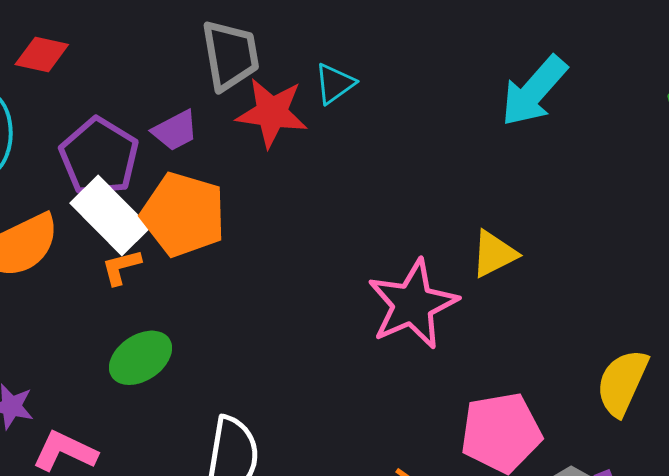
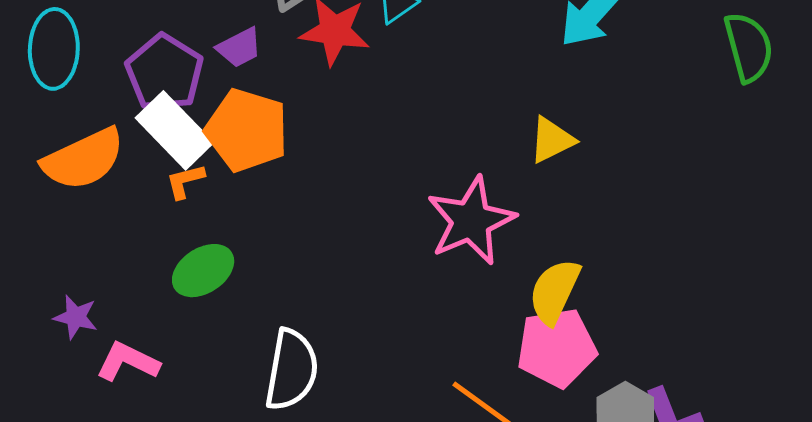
yellow triangle: (494, 254) -> (552, 140), moved
yellow semicircle: (622, 383) -> (554, 292), moved

